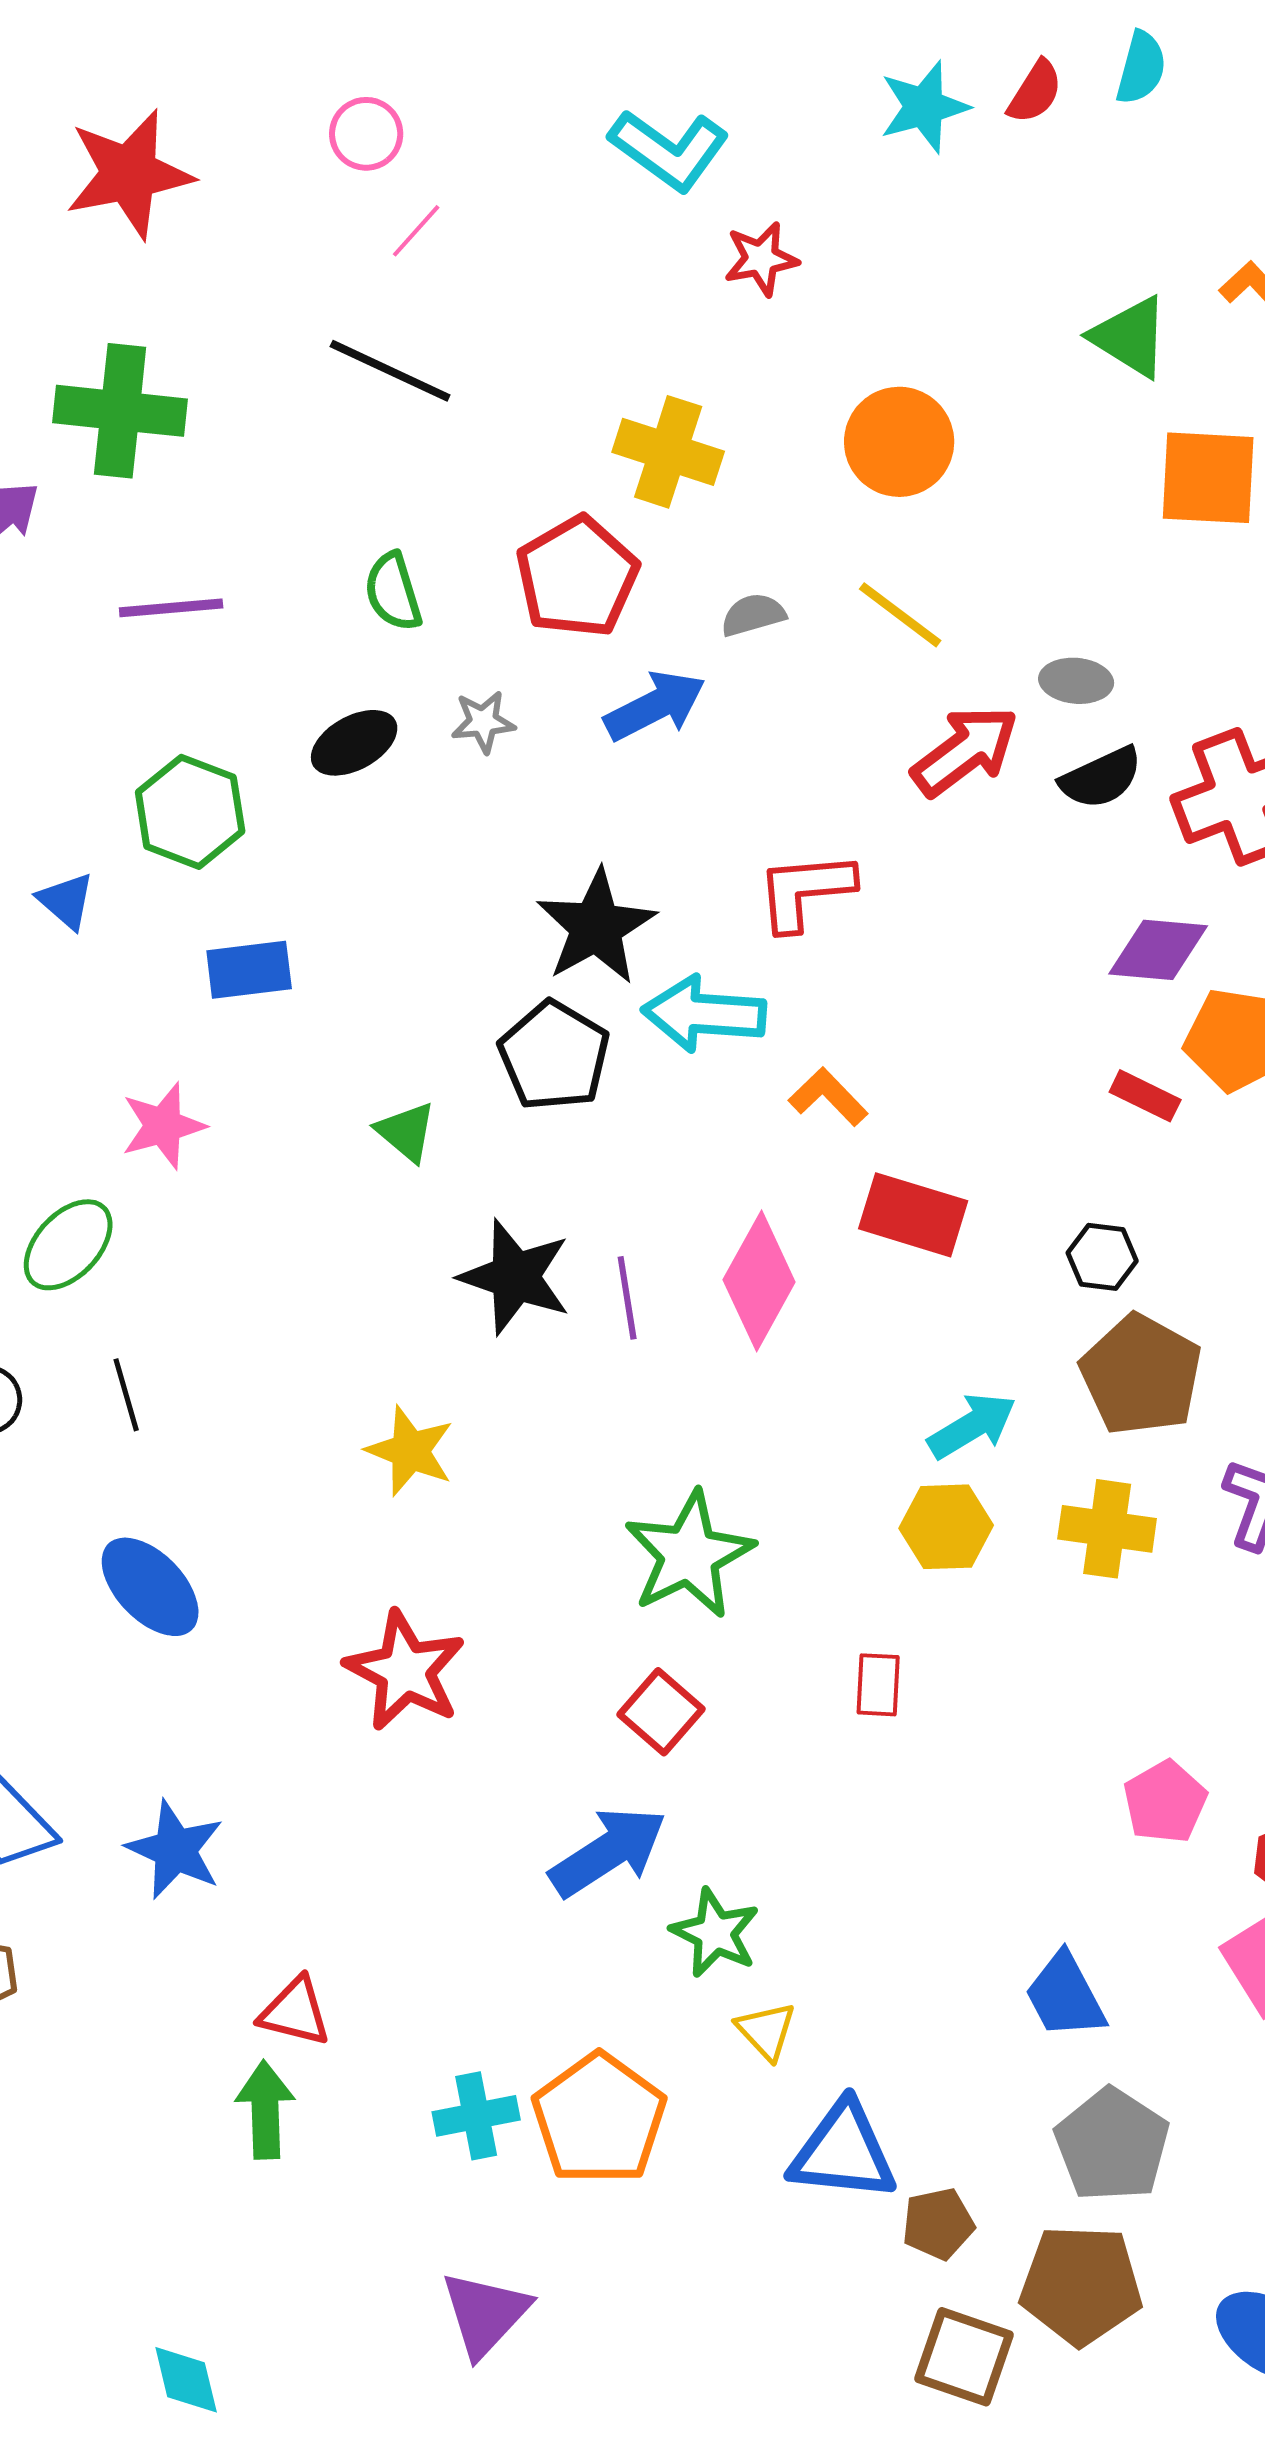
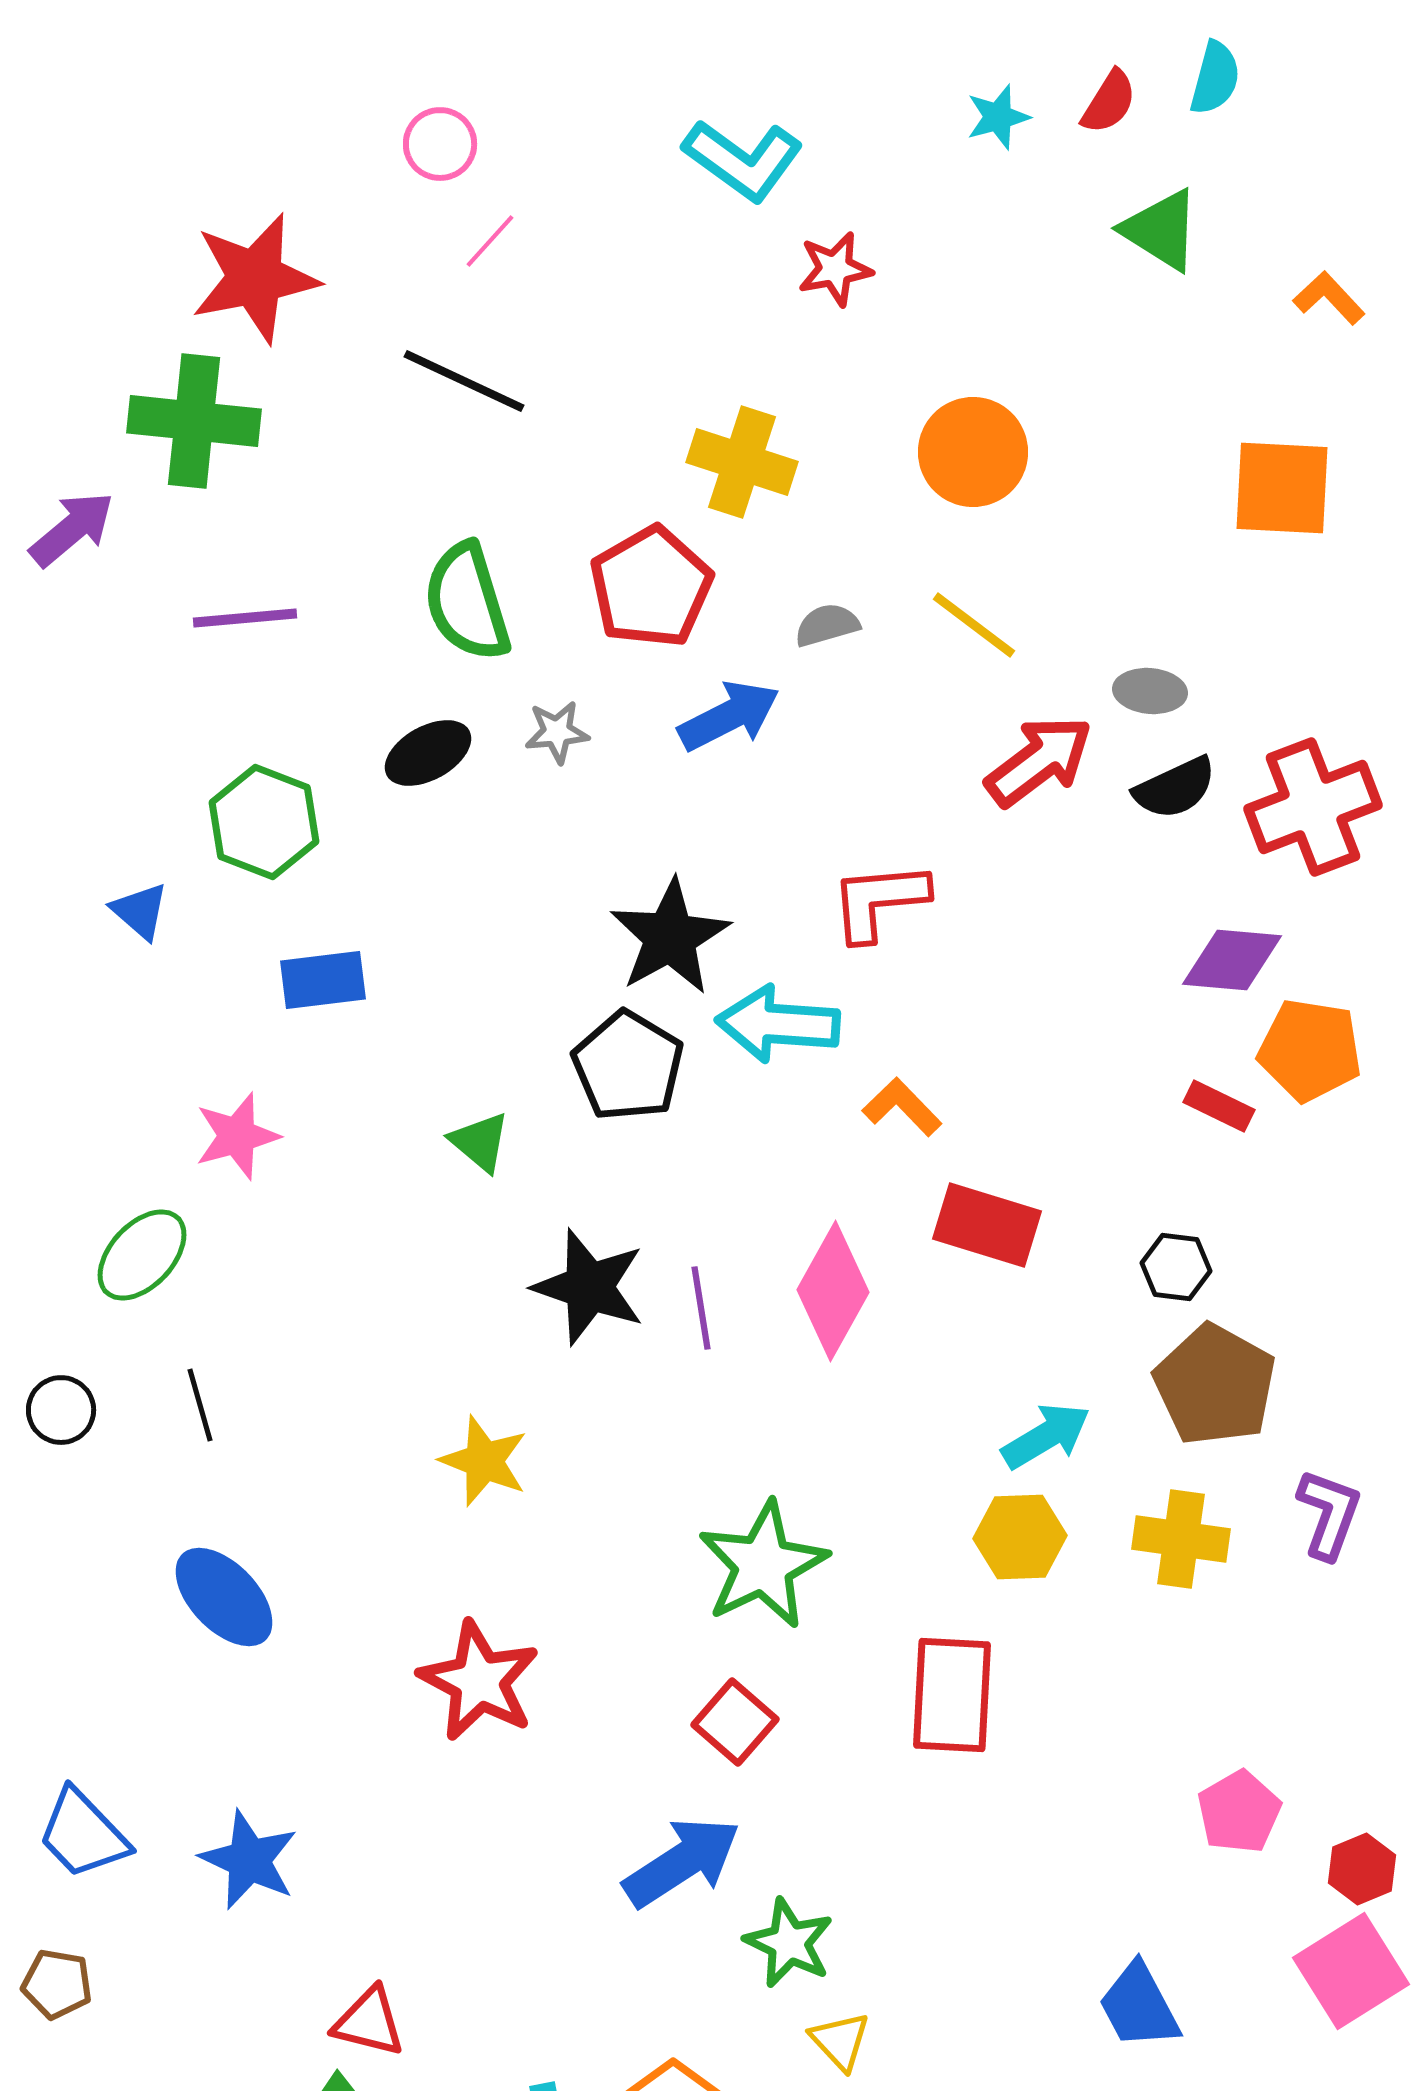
cyan star: (924, 107) -> (998, 117), size x0.7
red star: (129, 174) -> (255, 278), moved
green triangle: (1130, 337) -> (1161, 230), moved
green semicircle: (393, 592) -> (467, 602), size x1.5
red rectangle: (878, 1685) -> (952, 1695), size x1.8

